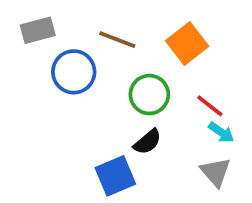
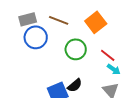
gray rectangle: (38, 30) -> (28, 19), moved
black semicircle: (147, 142) -> (75, 85), moved

